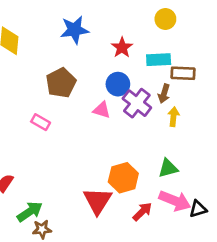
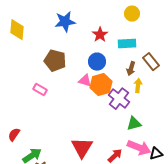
brown rectangle: (183, 73) -> (151, 62), moved, turned 48
brown pentagon: (61, 83) -> (55, 61), turned -30
purple cross: (137, 103) -> (119, 99), moved
orange hexagon: (123, 178) -> (101, 85), moved

